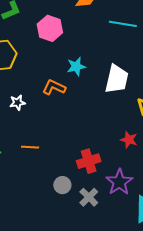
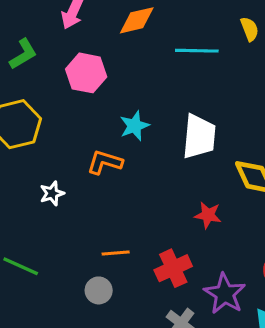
red star: (129, 140) -> (208, 215), moved
orange line: (30, 147) -> (116, 253), moved
gray circle: (62, 185) -> (99, 290), moved

